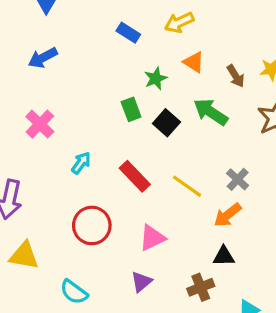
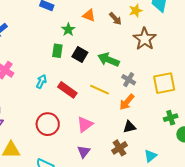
green rectangle: (131, 109) -> (57, 51), turned 40
green arrow: (211, 112) -> (109, 60), moved
cyan arrow: (81, 163) -> (41, 82), moved

